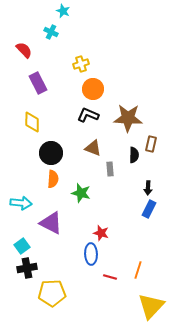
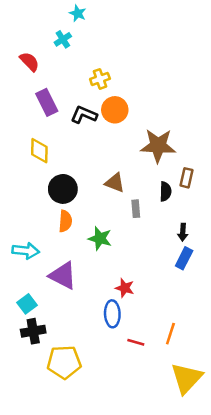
cyan cross: (51, 32) -> (63, 39), turned 32
black L-shape: (88, 115) -> (84, 115), moved

